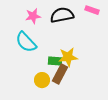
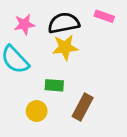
yellow star: (68, 57) -> (65, 47), moved
brown rectangle: (60, 74) -> (83, 107), moved

